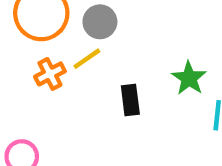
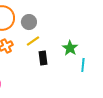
yellow line: (87, 59) -> (33, 41), moved

